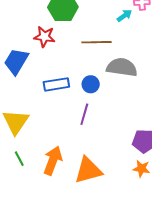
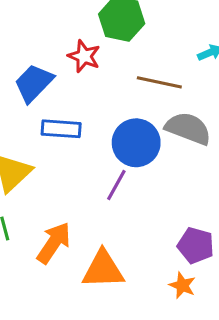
blue rectangle: (56, 84) -> (61, 129), moved
blue circle: (91, 84) -> (136, 143), size x1.8

